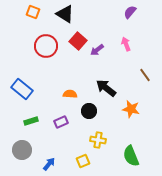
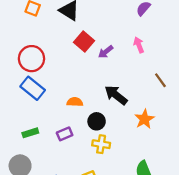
red circle: (46, 46) -> (31, 59), moved
blue rectangle: (22, 89) -> (33, 88), moved
orange star: (131, 109) -> (144, 119), turned 30
yellow cross: (98, 140) -> (101, 144), moved

